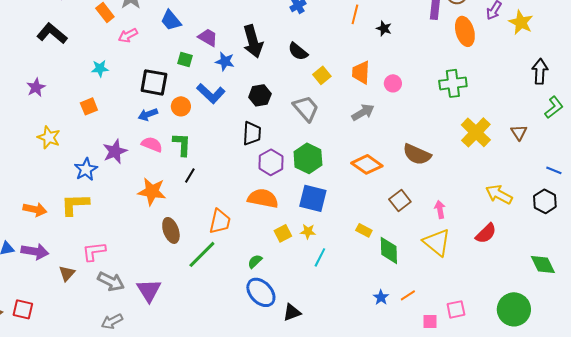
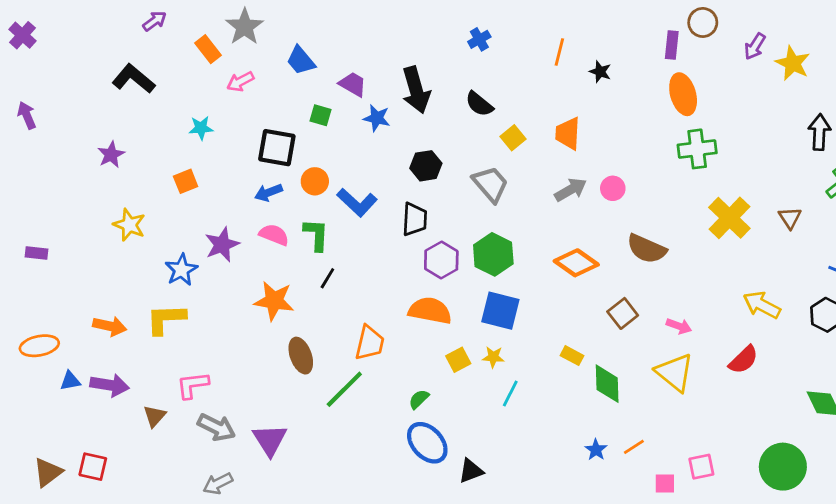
orange ellipse: (465, 31) -> (683, 94), moved
pink circle: (393, 83) -> (613, 188), moved
blue L-shape: (211, 93) -> (357, 202), moved
pink arrow: (440, 209) -> (679, 326), turned 120

